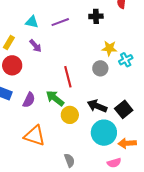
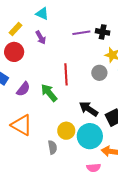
black cross: (96, 16) -> (103, 32), moved
purple line: (60, 22) -> (81, 33), moved
yellow circle: (70, 115) -> (66, 131), moved
gray semicircle: (69, 160) -> (52, 147), moved

